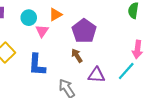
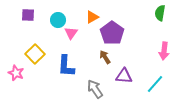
orange triangle: (55, 15) -> (92, 17), moved
cyan line: (126, 71) -> (155, 84), moved

